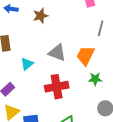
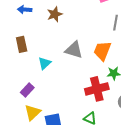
red cross: (57, 87) -> (97, 89), moved

